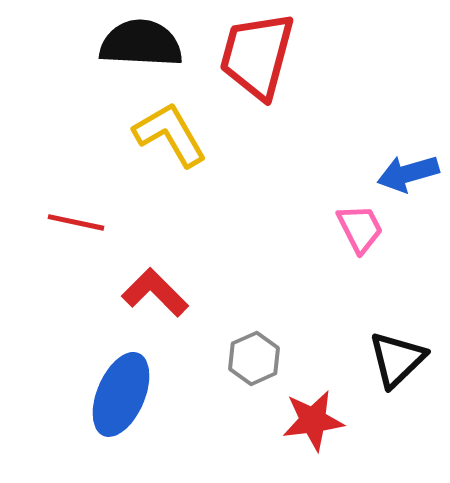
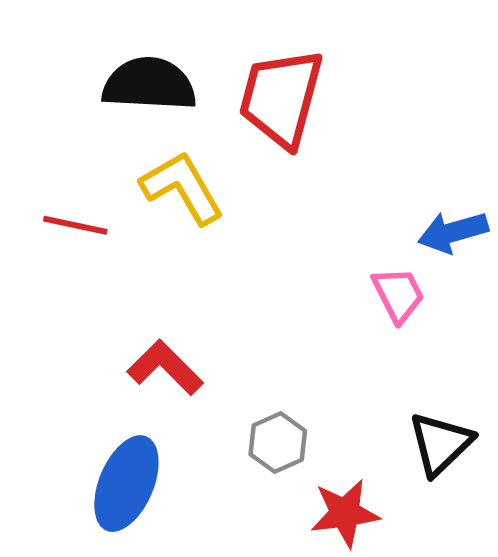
red line: (76, 222) -> (75, 225), moved

